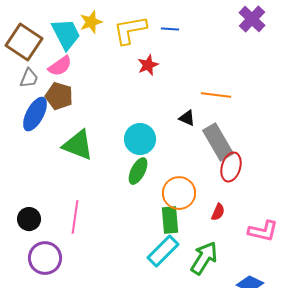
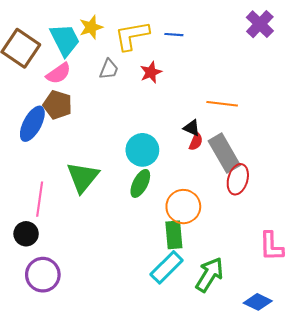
gray trapezoid: (29, 78) -> (109, 69), moved
green triangle: (78, 145) -> (83, 177), moved, turned 48
red semicircle: (218, 212) -> (196, 142), moved
pink line: (75, 217) -> (40, 199), moved
pink L-shape: (263, 231) -> (271, 246), turned 76

